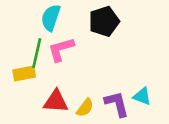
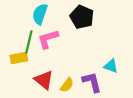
black pentagon: (104, 21) -> (82, 17), turned -30
cyan triangle: (142, 96) -> (111, 66), moved
red triangle: (56, 101) -> (44, 80), turned 35

